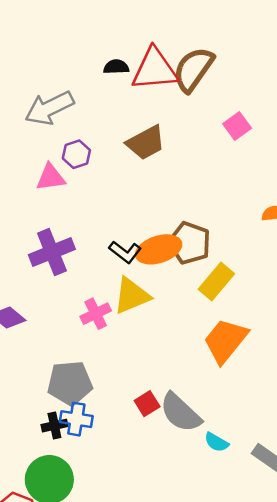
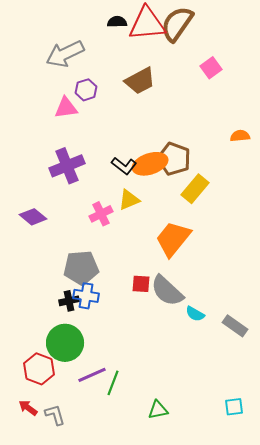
yellow triangle: (132, 296) -> (129, 200), size x0.7
orange trapezoid: (225, 341) -> (173, 239), moved
red square: (147, 404) -> (141, 284), turned 36

